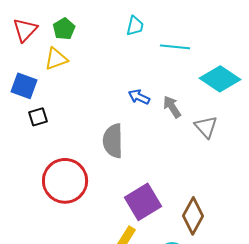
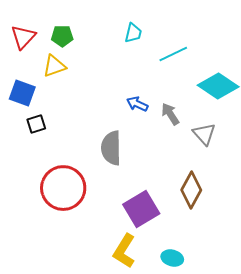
green pentagon: (64, 29) -> (62, 36), turned 30
cyan line: (175, 47) -> (173, 54), turned -32
brown diamond: (193, 216) -> (191, 190), moved

